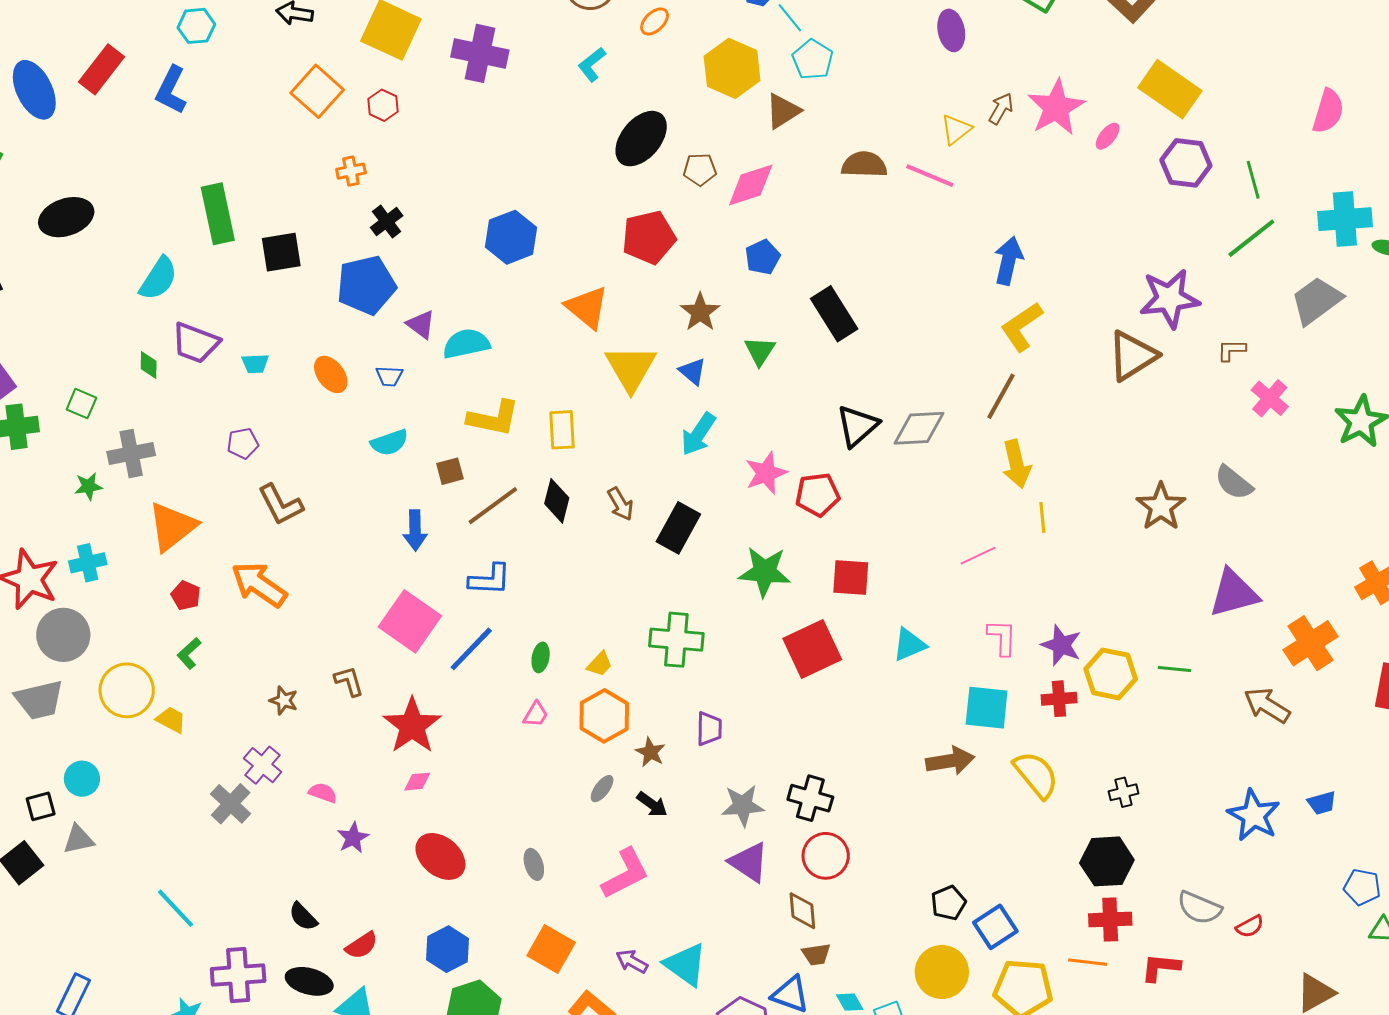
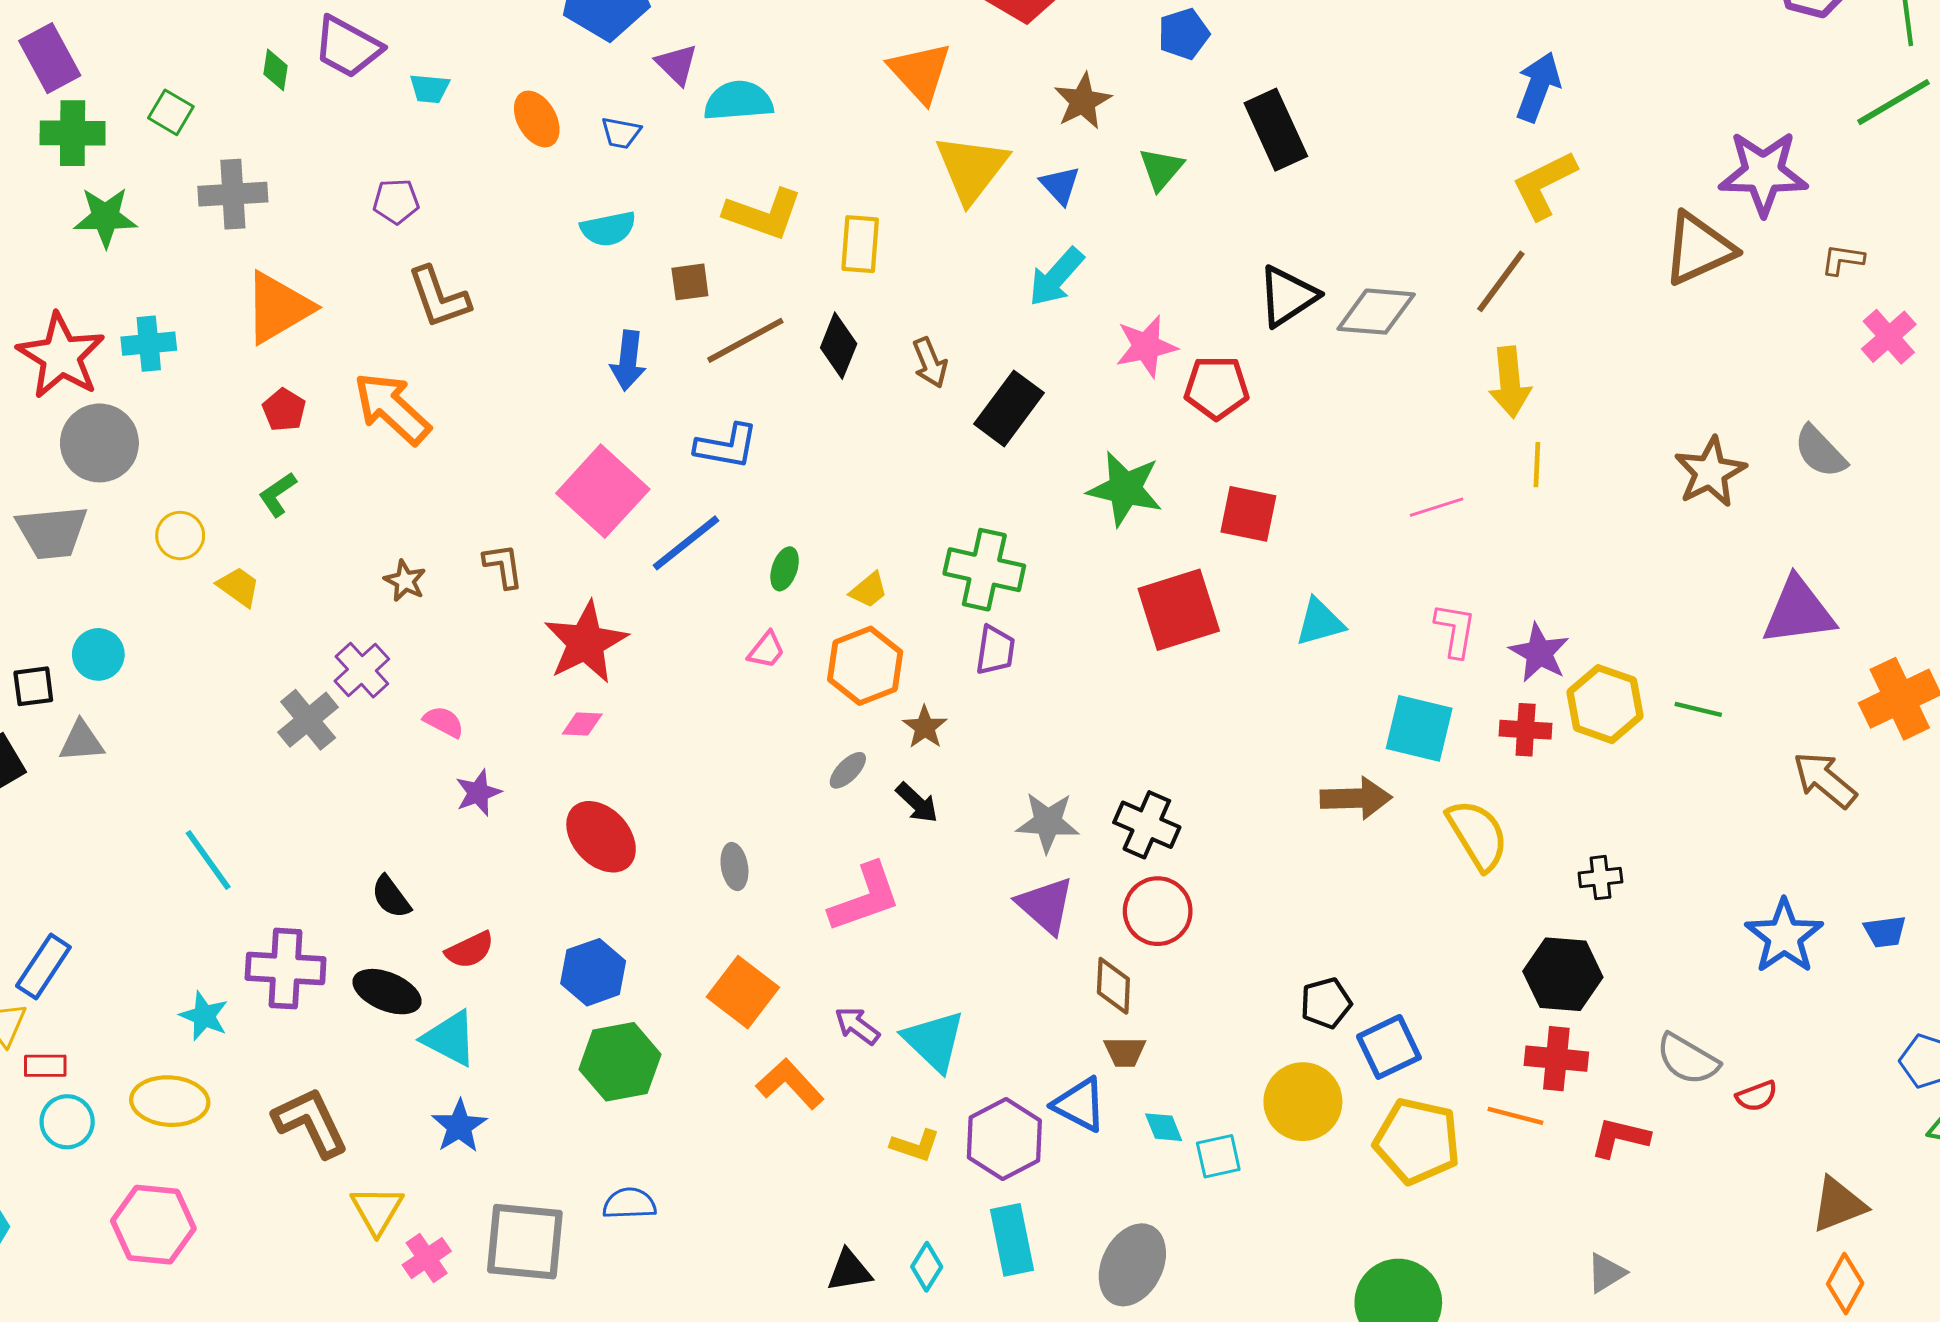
green star: (88, 486) -> (105, 217), moved, size x1.5
yellow circle: (127, 690) -> (180, 536), size x0.6
purple trapezoid: (709, 729) -> (995, 650), moved

